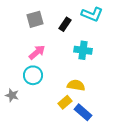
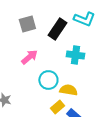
black rectangle: (65, 24) -> (57, 29), size x1.5
cyan circle: (33, 75) -> (48, 80), moved

